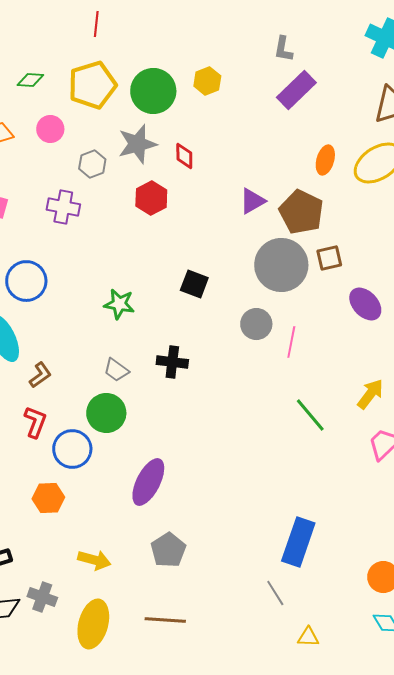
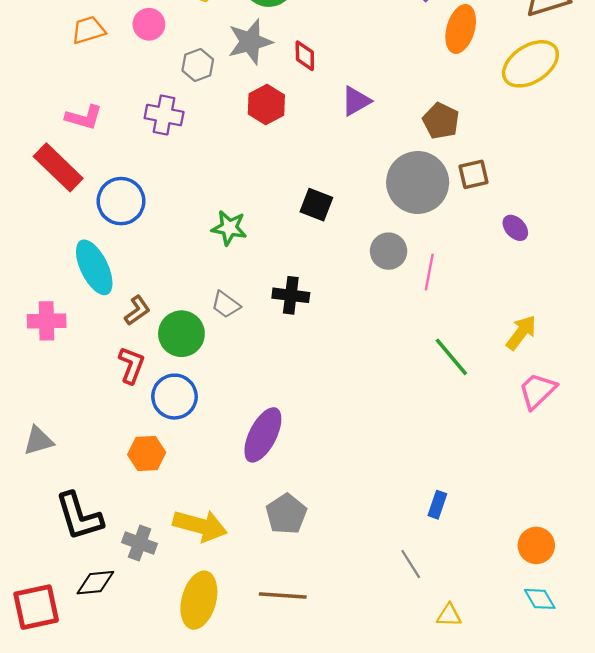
orange ellipse: (325, 160) -> (461, 29), moved, size x1.4
purple triangle: (252, 201) -> (356, 101), moved
brown pentagon: (301, 212) -> (441, 121), size x0.7
purple ellipse: (365, 304) -> (515, 228), size x0.7
green circle: (106, 413) -> (181, 334), moved
blue rectangle: (298, 542) -> (437, 505), size x0.5
yellow arrow: (94, 560) -> (200, 526), size x1.4
gray cross: (42, 597) -> (140, 543), moved

